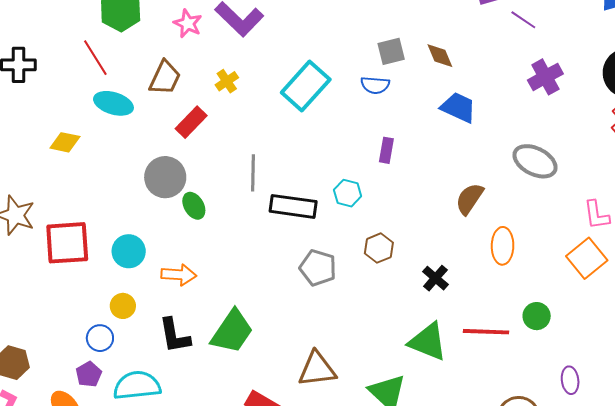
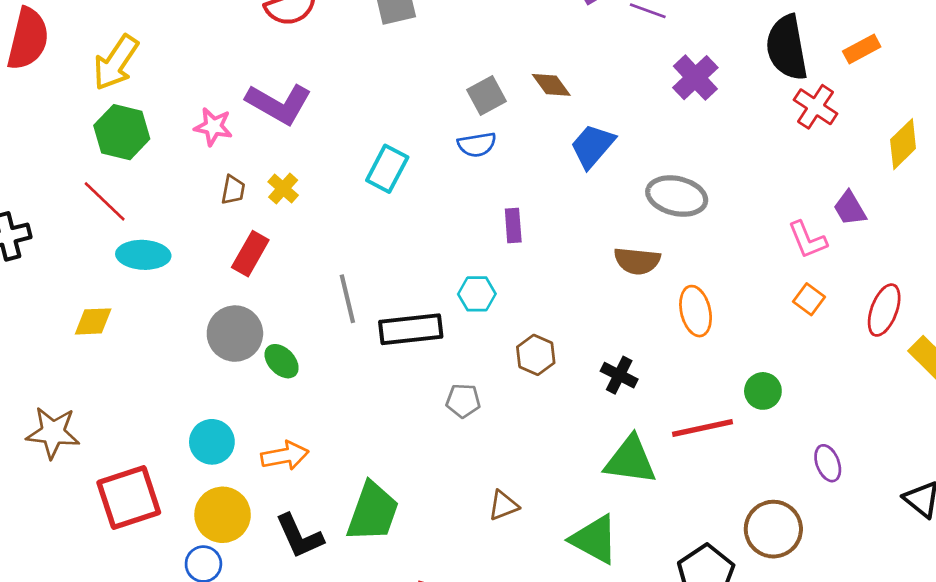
brown trapezoid: (165, 78) -> (233, 190), moved, size x0.6
cyan rectangle: (306, 86) -> (387, 169), size x0.7
blue trapezoid: (458, 107) -> (592, 146), turned -60
gray ellipse: (535, 161) -> (677, 196), moved
brown semicircle: (470, 199) -> (637, 261), turned -104
red square: (67, 243) -> (129, 498), moved
orange square: (587, 258) -> (809, 299), size x0.6
gray pentagon: (318, 268) -> (463, 401), size x0.7
yellow circle: (123, 306) -> (223, 515), size x1.6
brown triangle: (317, 369) -> (503, 505), moved, size x0.6

